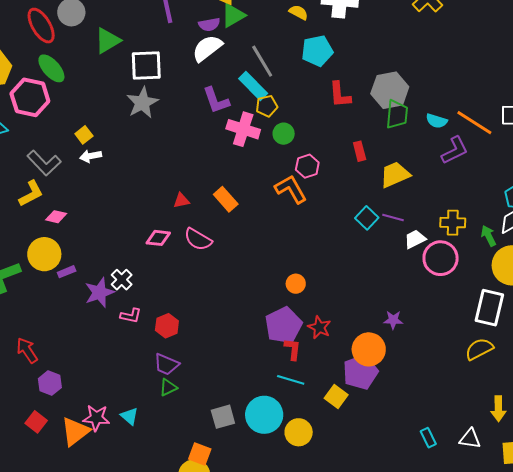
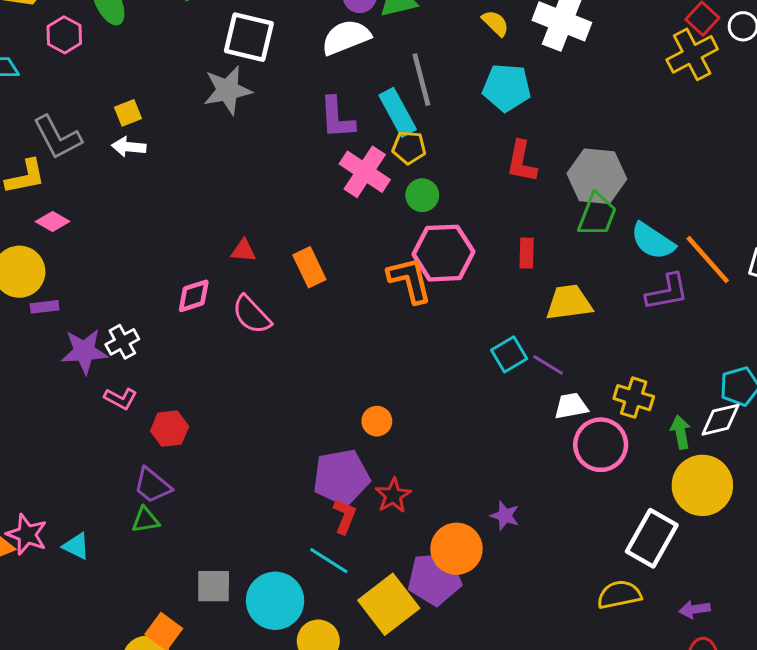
pink hexagon: (30, 97) -> (64, 35), size x0.6
cyan semicircle: (437, 121) -> (653, 241), size x1.4
pink hexagon: (307, 166) -> (443, 253), size x1.6
pink diamond: (158, 238) -> (194, 296), turned -40
yellow square: (336, 397) -> (389, 604), size x1.6
cyan triangle: (130, 416) -> (76, 546), turned -30

